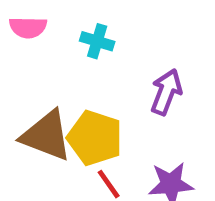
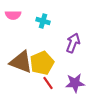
yellow pentagon: (95, 138) -> (42, 63), turned 30

